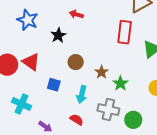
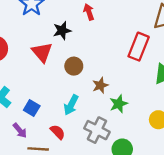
red arrow: (76, 14) -> (89, 12), turned 40
red triangle: (31, 62) -> (42, 52), moved
blue square: (54, 85) -> (32, 108), moved

